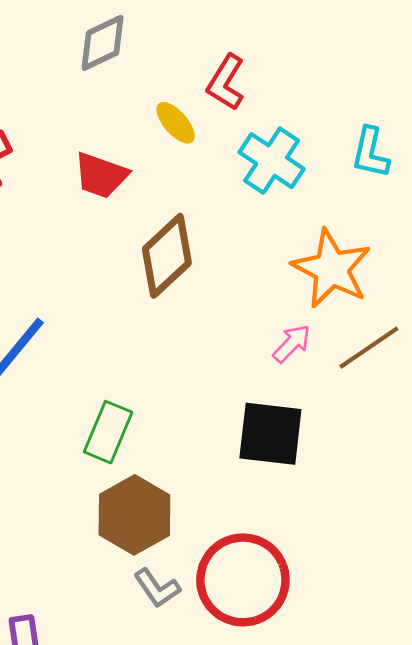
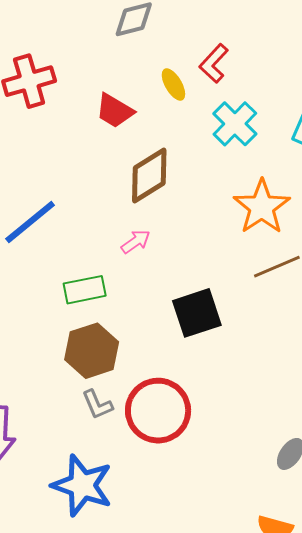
pink arrow: (292, 344) -> (136, 242), moved
green rectangle: (108, 432) -> (85, 290), turned 45
black square: (270, 434) -> (197, 313), turned -36

